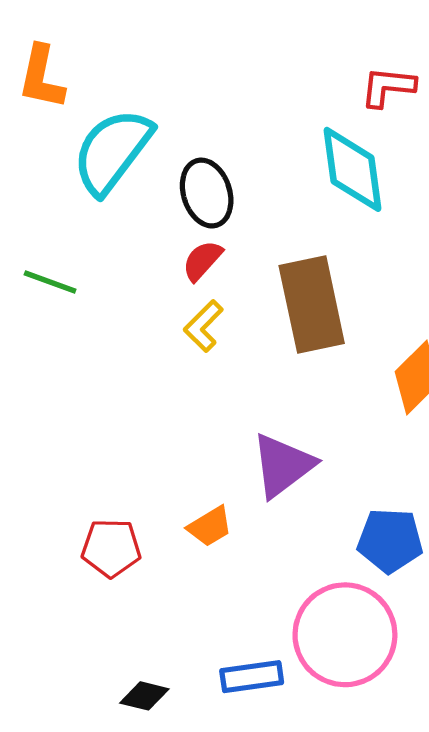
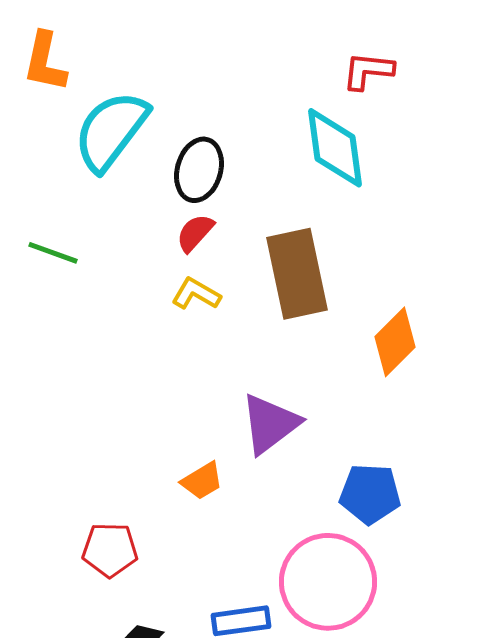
black ellipse: (207, 193) -> (199, 170), turned 34
yellow L-shape: (203, 326) -> (196, 294), turned 75
red pentagon: (111, 548) -> (110, 550), moved

